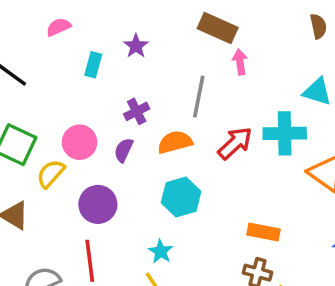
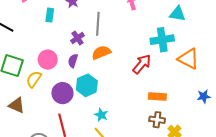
gray line: (199, 97) -> (98, 24), moved
red arrow: (235, 143) -> (142, 64), moved
cyan hexagon: (181, 197) -> (87, 85), moved

